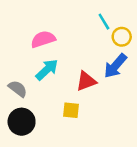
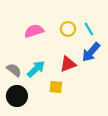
cyan line: (104, 22) -> (89, 29), moved
yellow circle: (122, 37) -> (68, 29), moved
cyan arrow: (47, 70) -> (36, 69), moved

